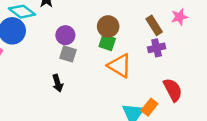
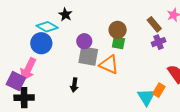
gray square: (68, 54) -> (88, 56), size x1.5
orange triangle: (120, 66) -> (109, 65), moved
black arrow: (58, 83) -> (74, 85), moved, turned 32

